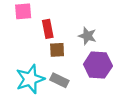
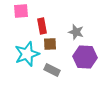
cyan star: (30, 79) -> (27, 54), moved

